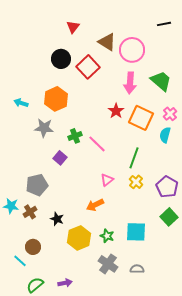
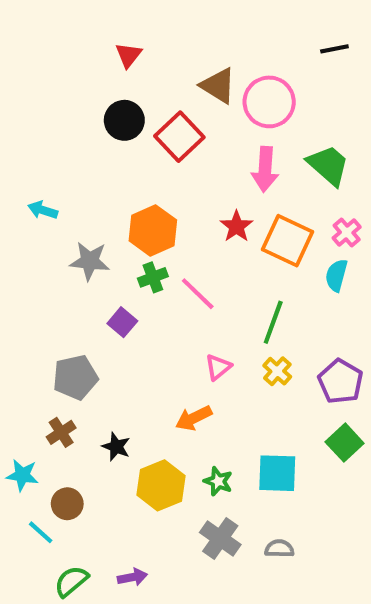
red triangle: (73, 27) -> (128, 55), moved
orange hexagon: (56, 99) -> (153, 230), moved
cyan star: (11, 206) -> (22, 475), moved

